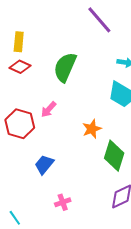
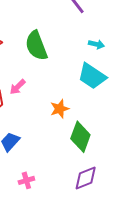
green semicircle: (65, 67) -> (36, 46), turned -48

